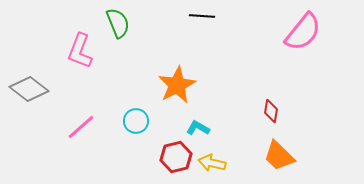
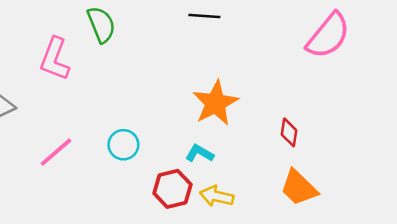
orange star: (177, 85) -> (215, 103), moved

